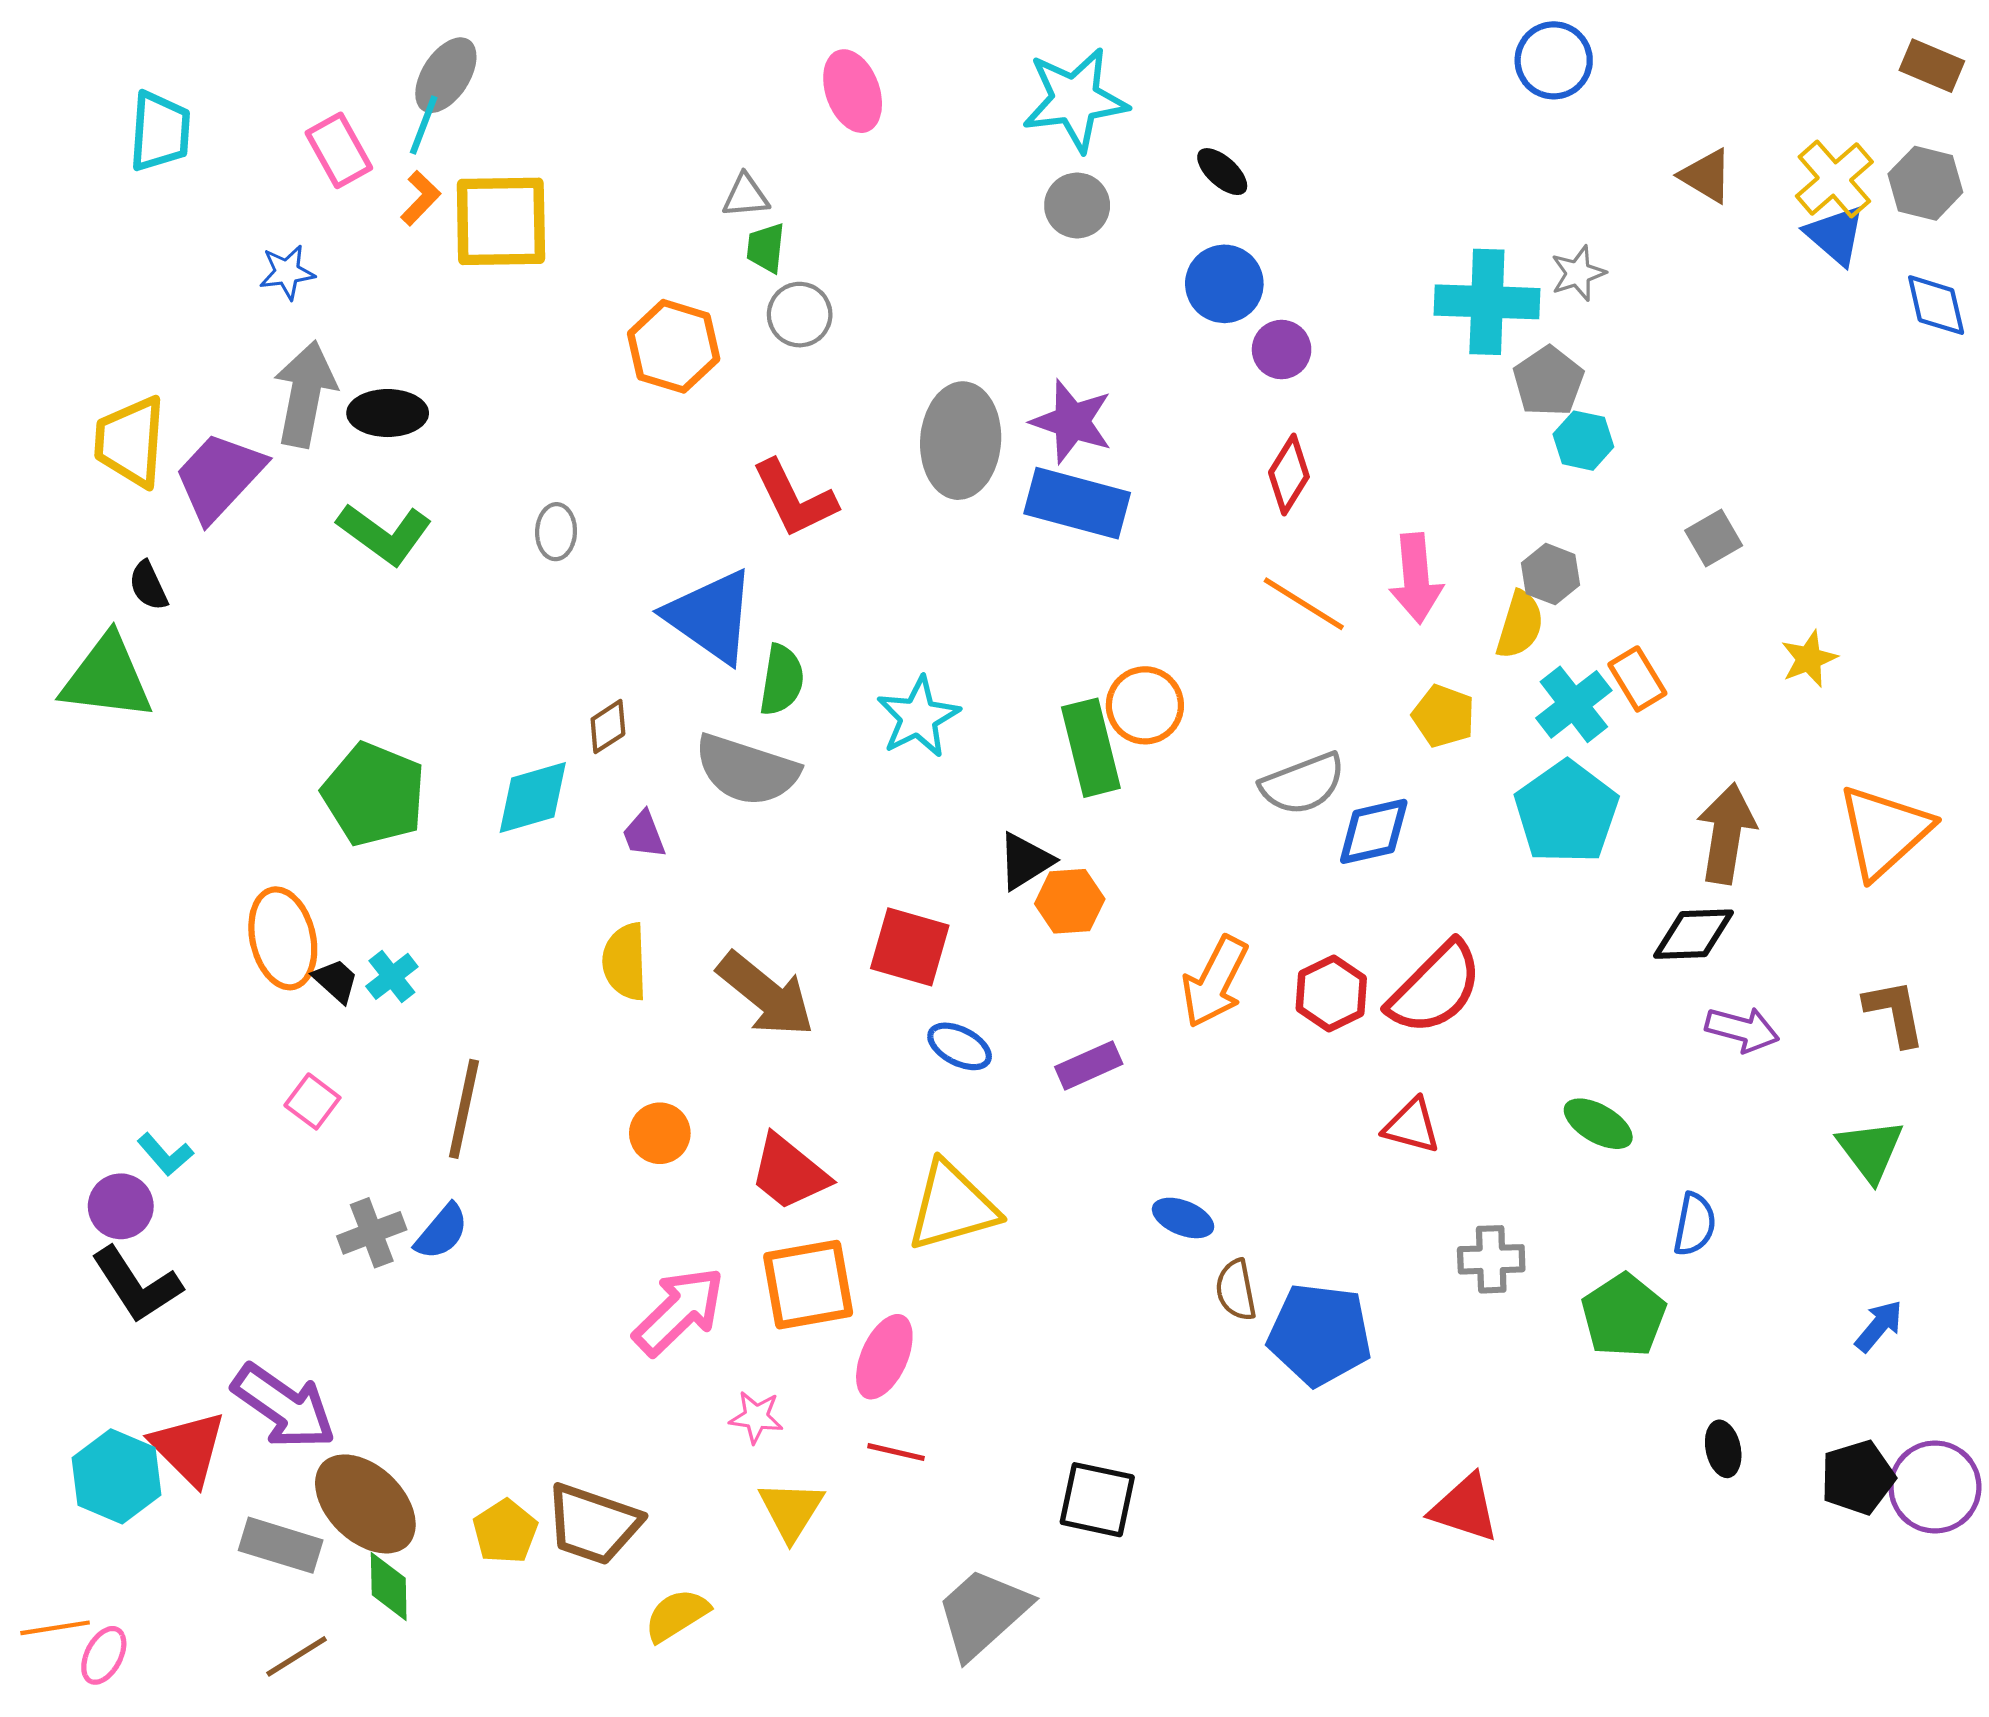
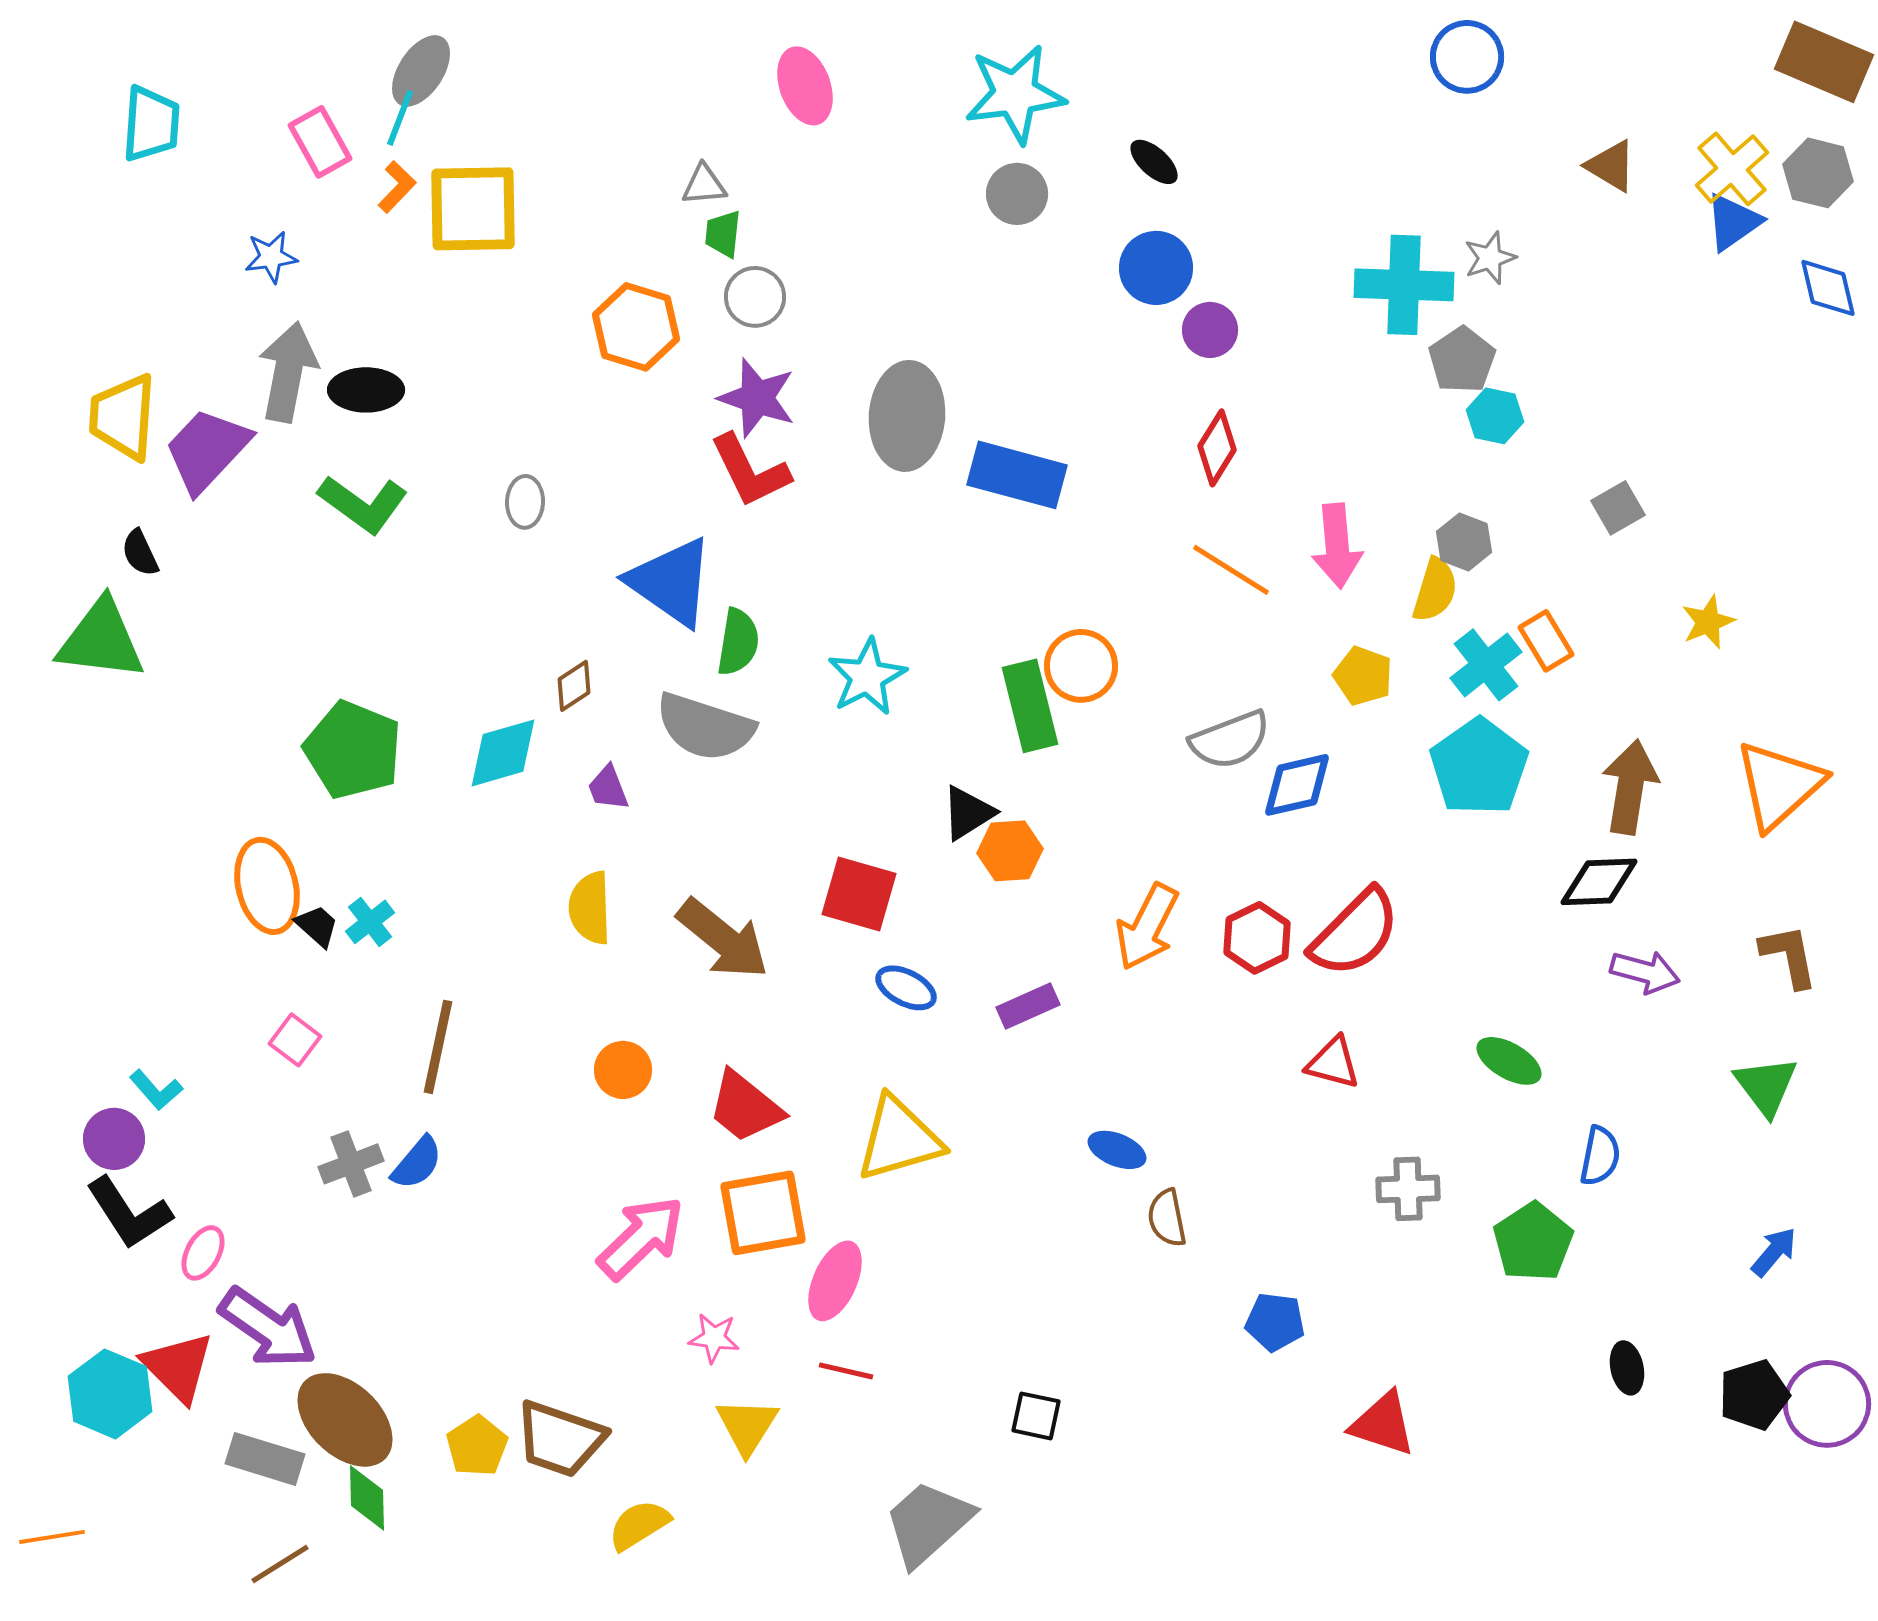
brown rectangle: (1932, 66) -> (1824, 62), size x1.6
blue triangle: (1835, 235) -> (1733, 222), turned 44
purple star: (1072, 422) -> (757, 398), moved
blue pentagon: (1320, 1334) -> (1275, 1322), moved, size x0.6
black square: (1097, 1500) -> (1036, 1416), size x0.7
pink ellipse: (104, 1655) -> (203, 1253), moved

